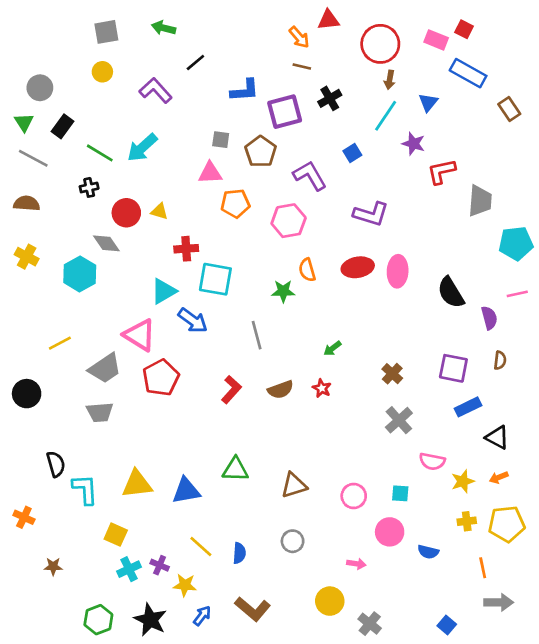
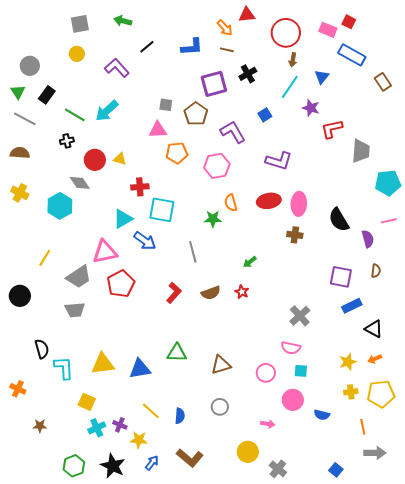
blue L-shape: (245, 90) -> (192, 47), moved
pink triangle: (140, 335) -> (105, 252), turned -44
yellow line: (60, 343) -> (45, 258), turned -30
brown cross: (392, 374) -> (295, 235), moved, turned -35
pink semicircle: (432, 461) -> (291, 348), moved

